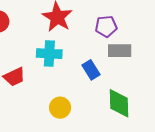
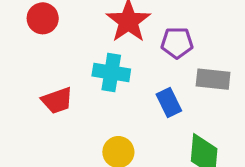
purple pentagon: (106, 26) -> (177, 43), moved

